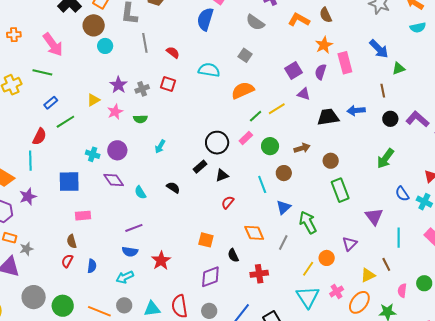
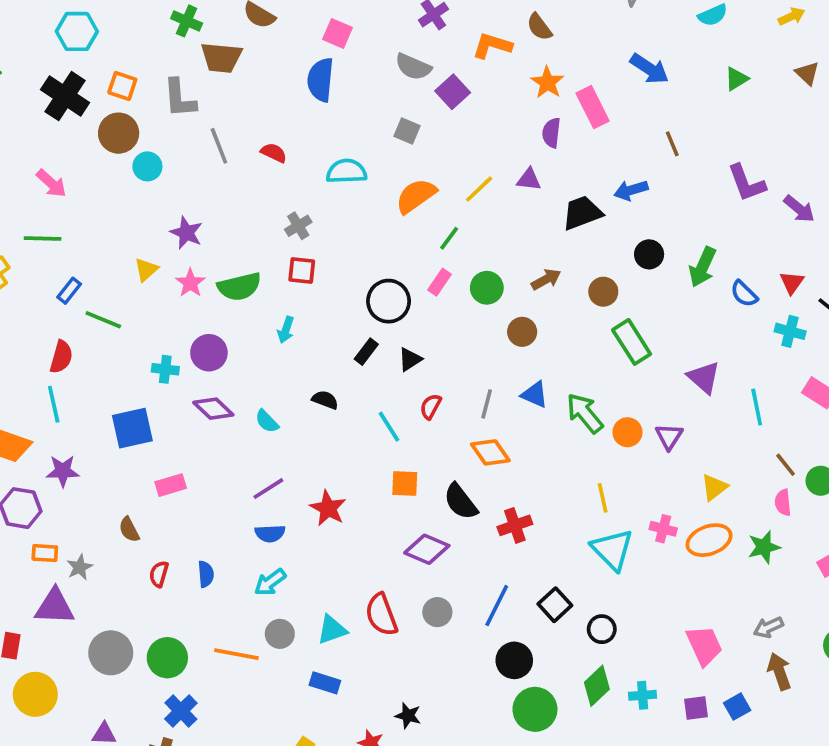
pink arrow: (53, 45) -> (51, 183), size x0.7
green triangle: (399, 68) -> (736, 79), moved
purple square: (294, 70) -> (453, 92), moved
red square: (168, 84) -> (302, 270), moved
gray cross: (142, 89) -> (298, 226), moved
yellow line: (277, 109) -> (479, 189), moved
green semicircle: (140, 119) -> (239, 287), size x1.6
black circle: (390, 119) -> (649, 254), moved
purple L-shape: (417, 119) -> (747, 183), turned -140
green line: (65, 122) -> (103, 320), turned 66
cyan line: (262, 184) -> (389, 427), moved
blue semicircle: (402, 194) -> (744, 294), moved
purple star: (28, 197) -> (63, 471), turned 30
blue triangle: (284, 207) -> (535, 395), turned -42
brown semicircle: (72, 241) -> (129, 530), moved
gray line: (283, 242) -> (487, 404), moved
black semicircle: (233, 255) -> (461, 502), size x1.5
orange circle: (327, 258) -> (627, 432), moved
red star: (161, 261) -> (328, 508), moved
brown line: (386, 264) -> (786, 465), moved
yellow line: (308, 269) -> (603, 498), turned -35
purple diamond: (210, 277) -> (427, 549), turned 55
pink cross: (337, 291) -> (663, 529), turned -32
orange ellipse: (359, 302) -> (709, 540), turned 45

